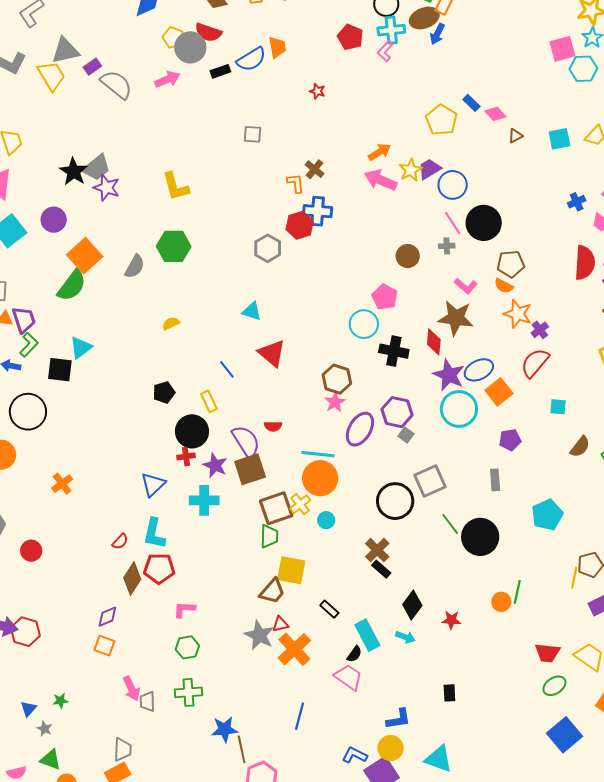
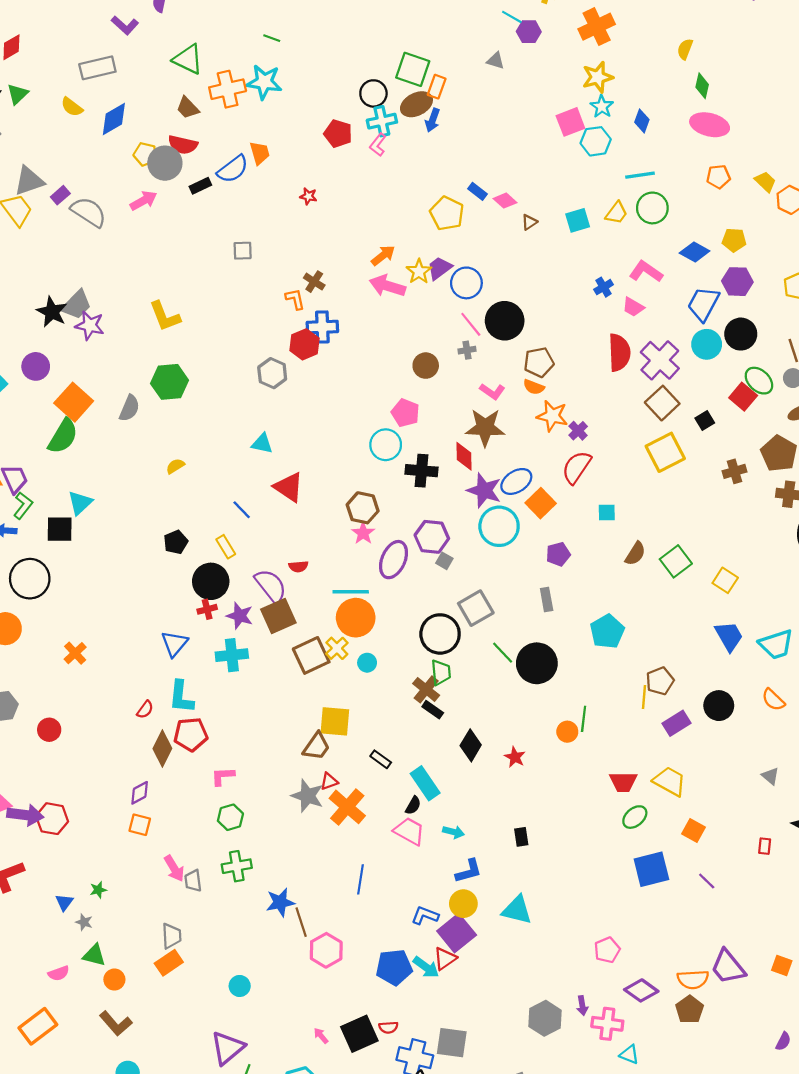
green trapezoid: (269, 536) -> (441, 672), moved
red star: (451, 620) -> (515, 757), turned 30
cyan arrow: (405, 637) -> (453, 832), moved
blue square: (565, 735) -> (651, 869), turned 32

